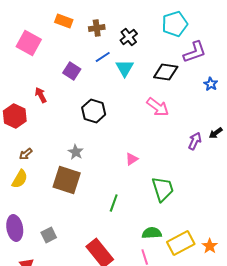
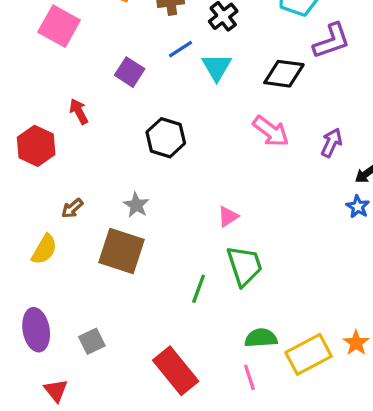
blue star: (211, 84) -> (358, 207), moved
purple arrow: (195, 141) -> (332, 143), moved
brown arrow: (26, 154) -> (72, 208), moved
green trapezoid: (163, 189) -> (245, 266), moved
orange star: (210, 246) -> (356, 343), moved

